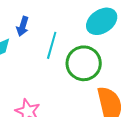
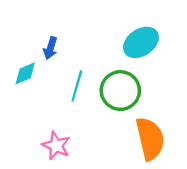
cyan line: (52, 45) -> (77, 86), moved

